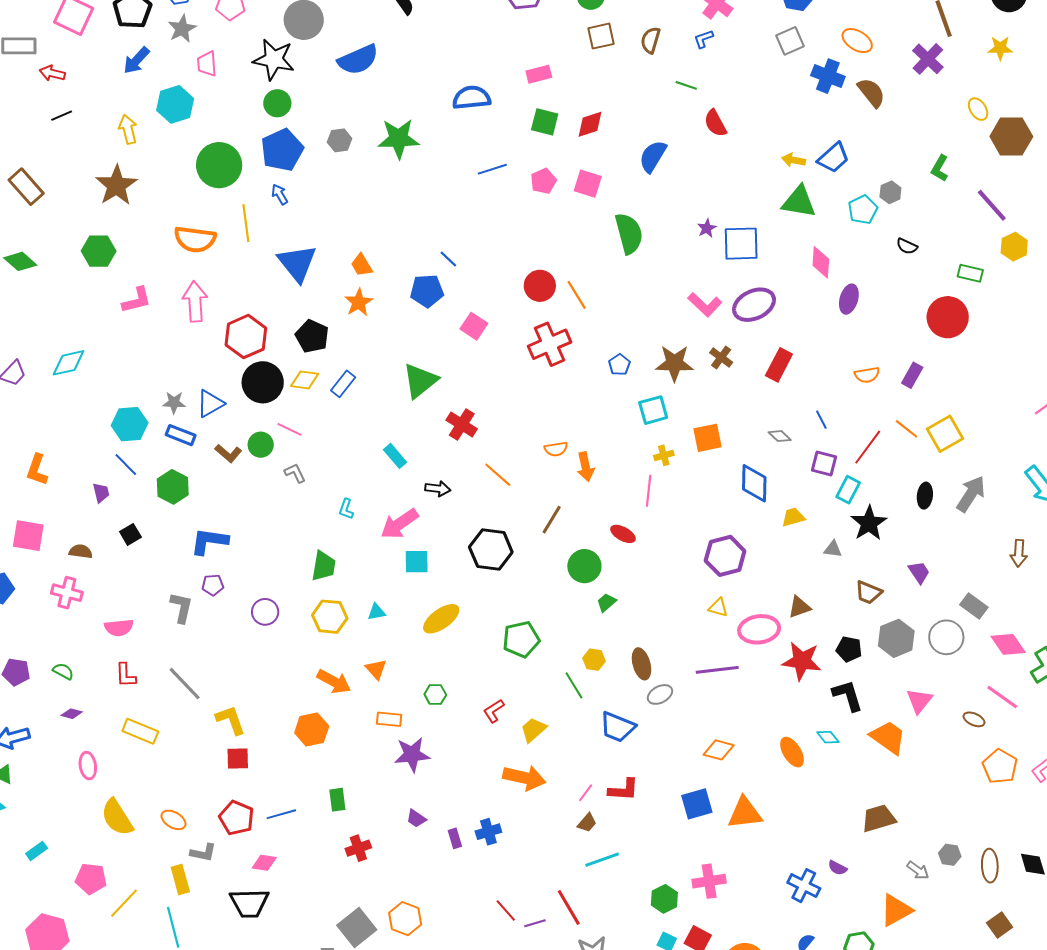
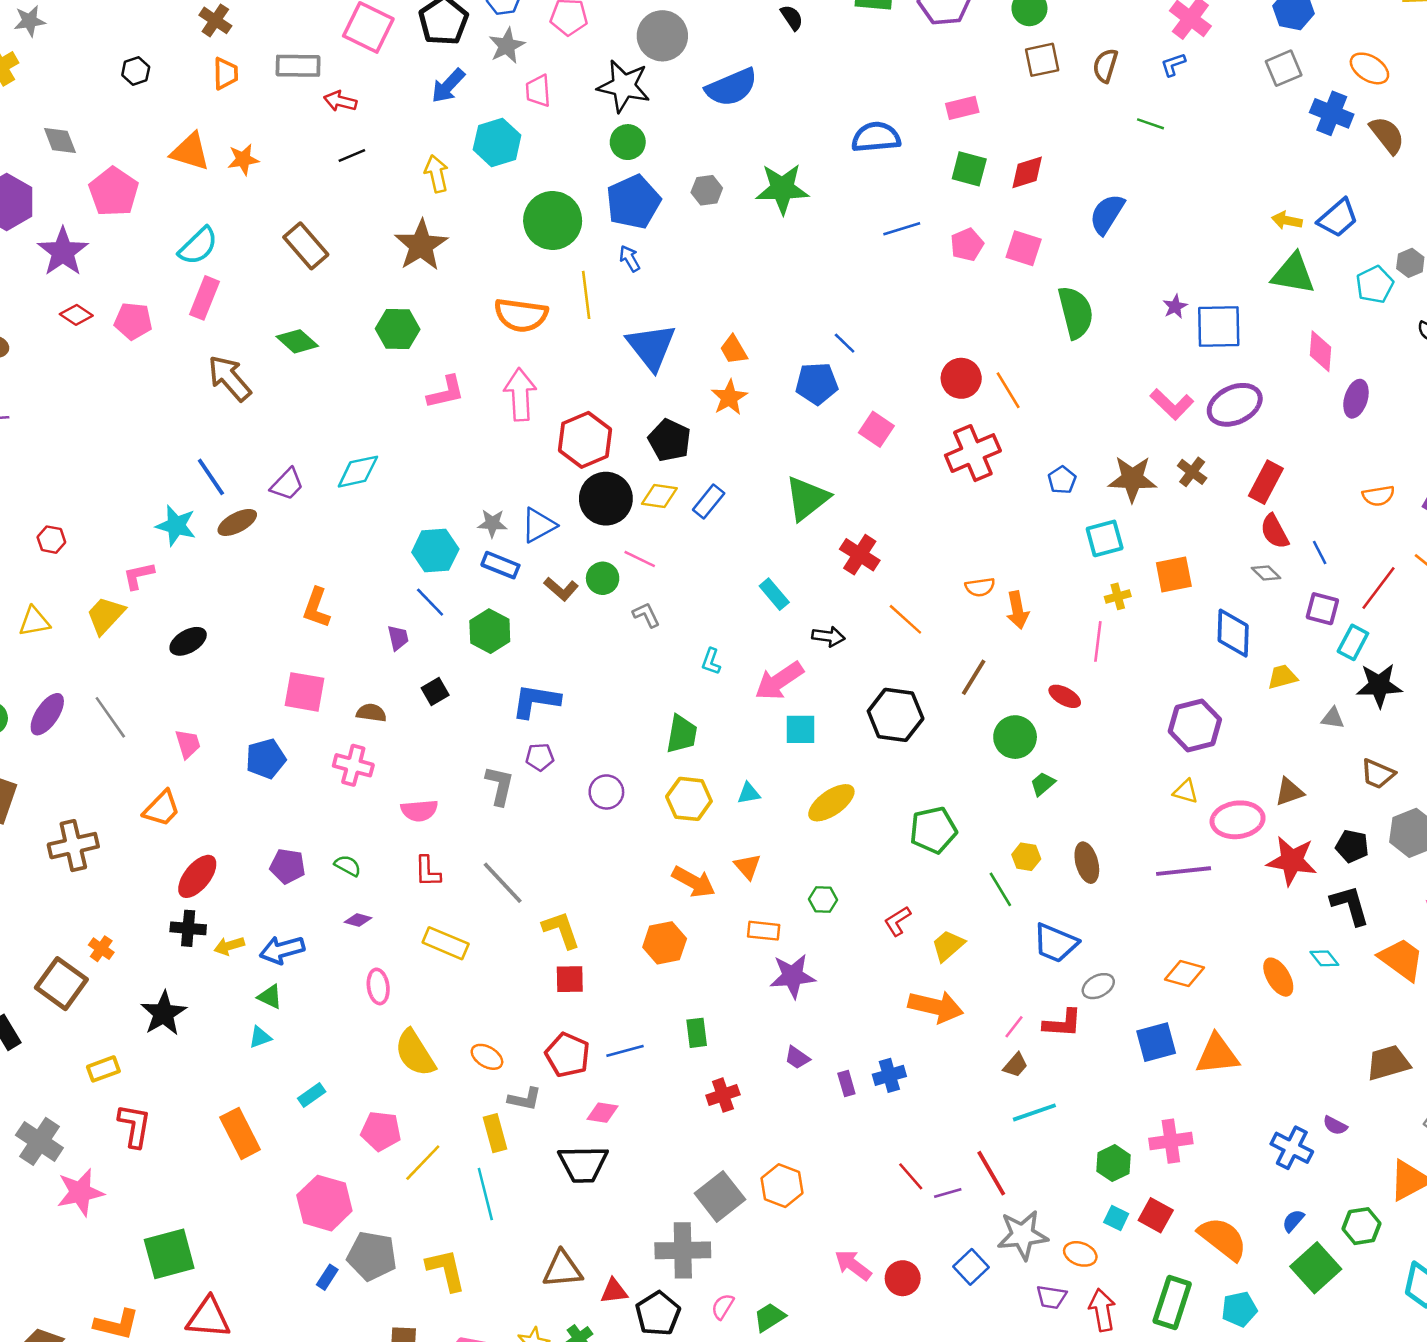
red semicircle: (715, 123) -> (1275, 531), moved
black star: (869, 523) -> (1379, 685), turned 30
gray ellipse: (660, 694) -> (1098, 986), moved

